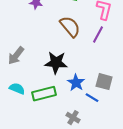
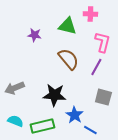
gray arrow: (16, 56) -> (14, 88), turned 30
gray square: (104, 82) -> (103, 97), moved

